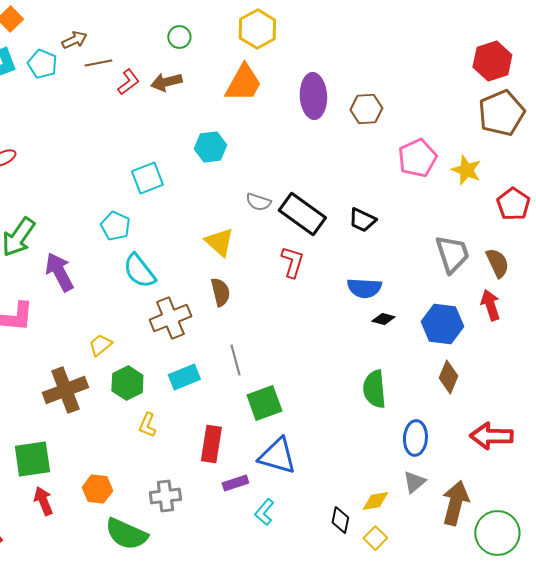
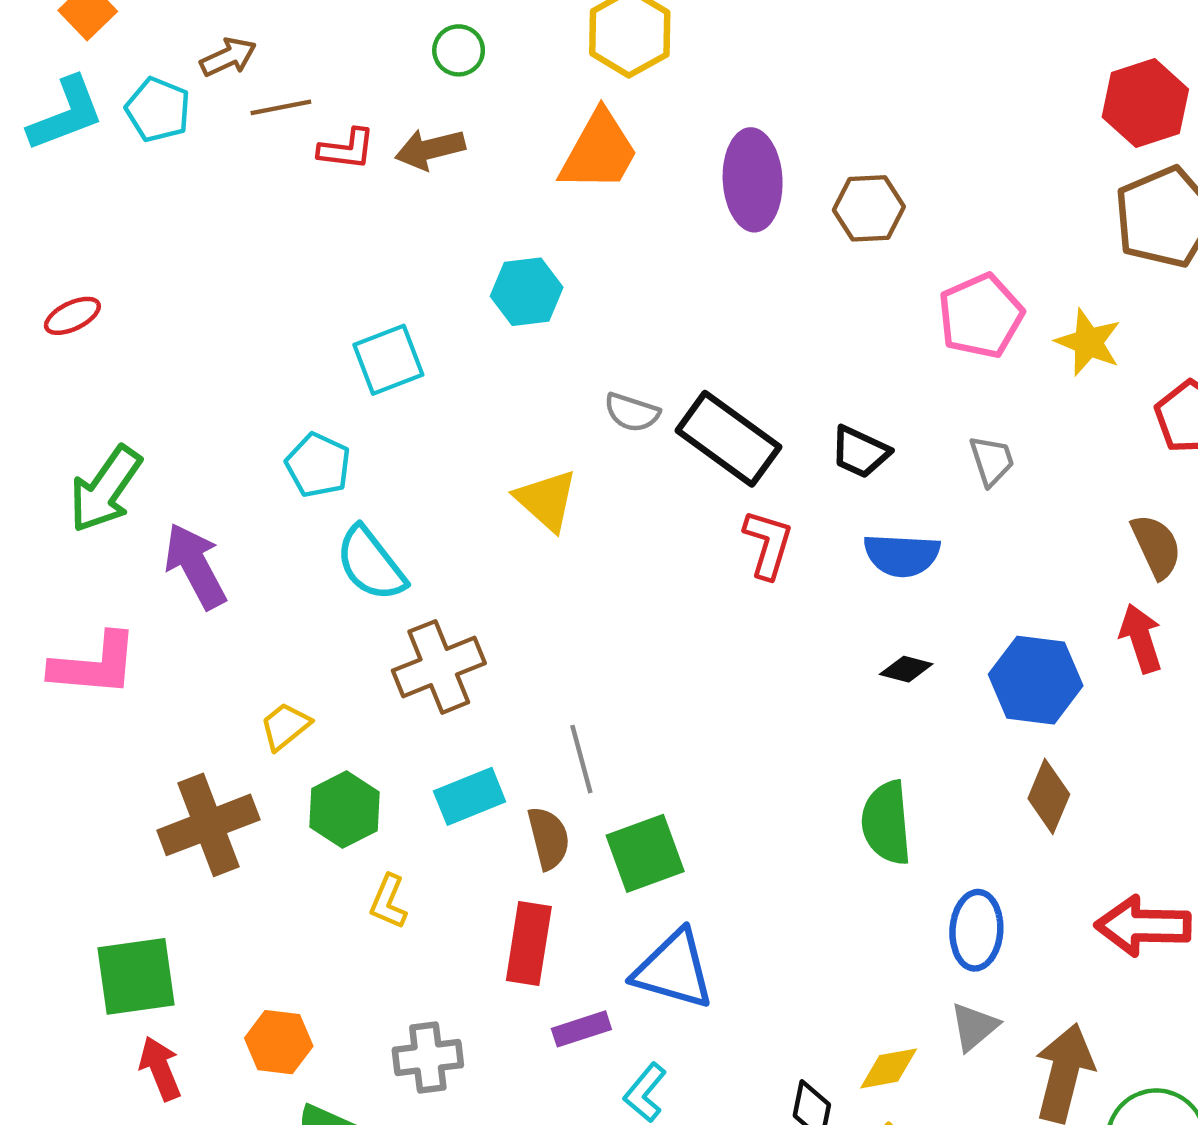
red L-shape: (128, 82) -> (347, 149), turned 44
gray trapezoid: (452, 254) -> (992, 461), moved, size x0.6
red L-shape: (292, 262) -> (768, 544), moved
blue semicircle: (364, 288) -> (902, 555), moved
brown semicircle: (220, 292) -> (549, 838), moved

